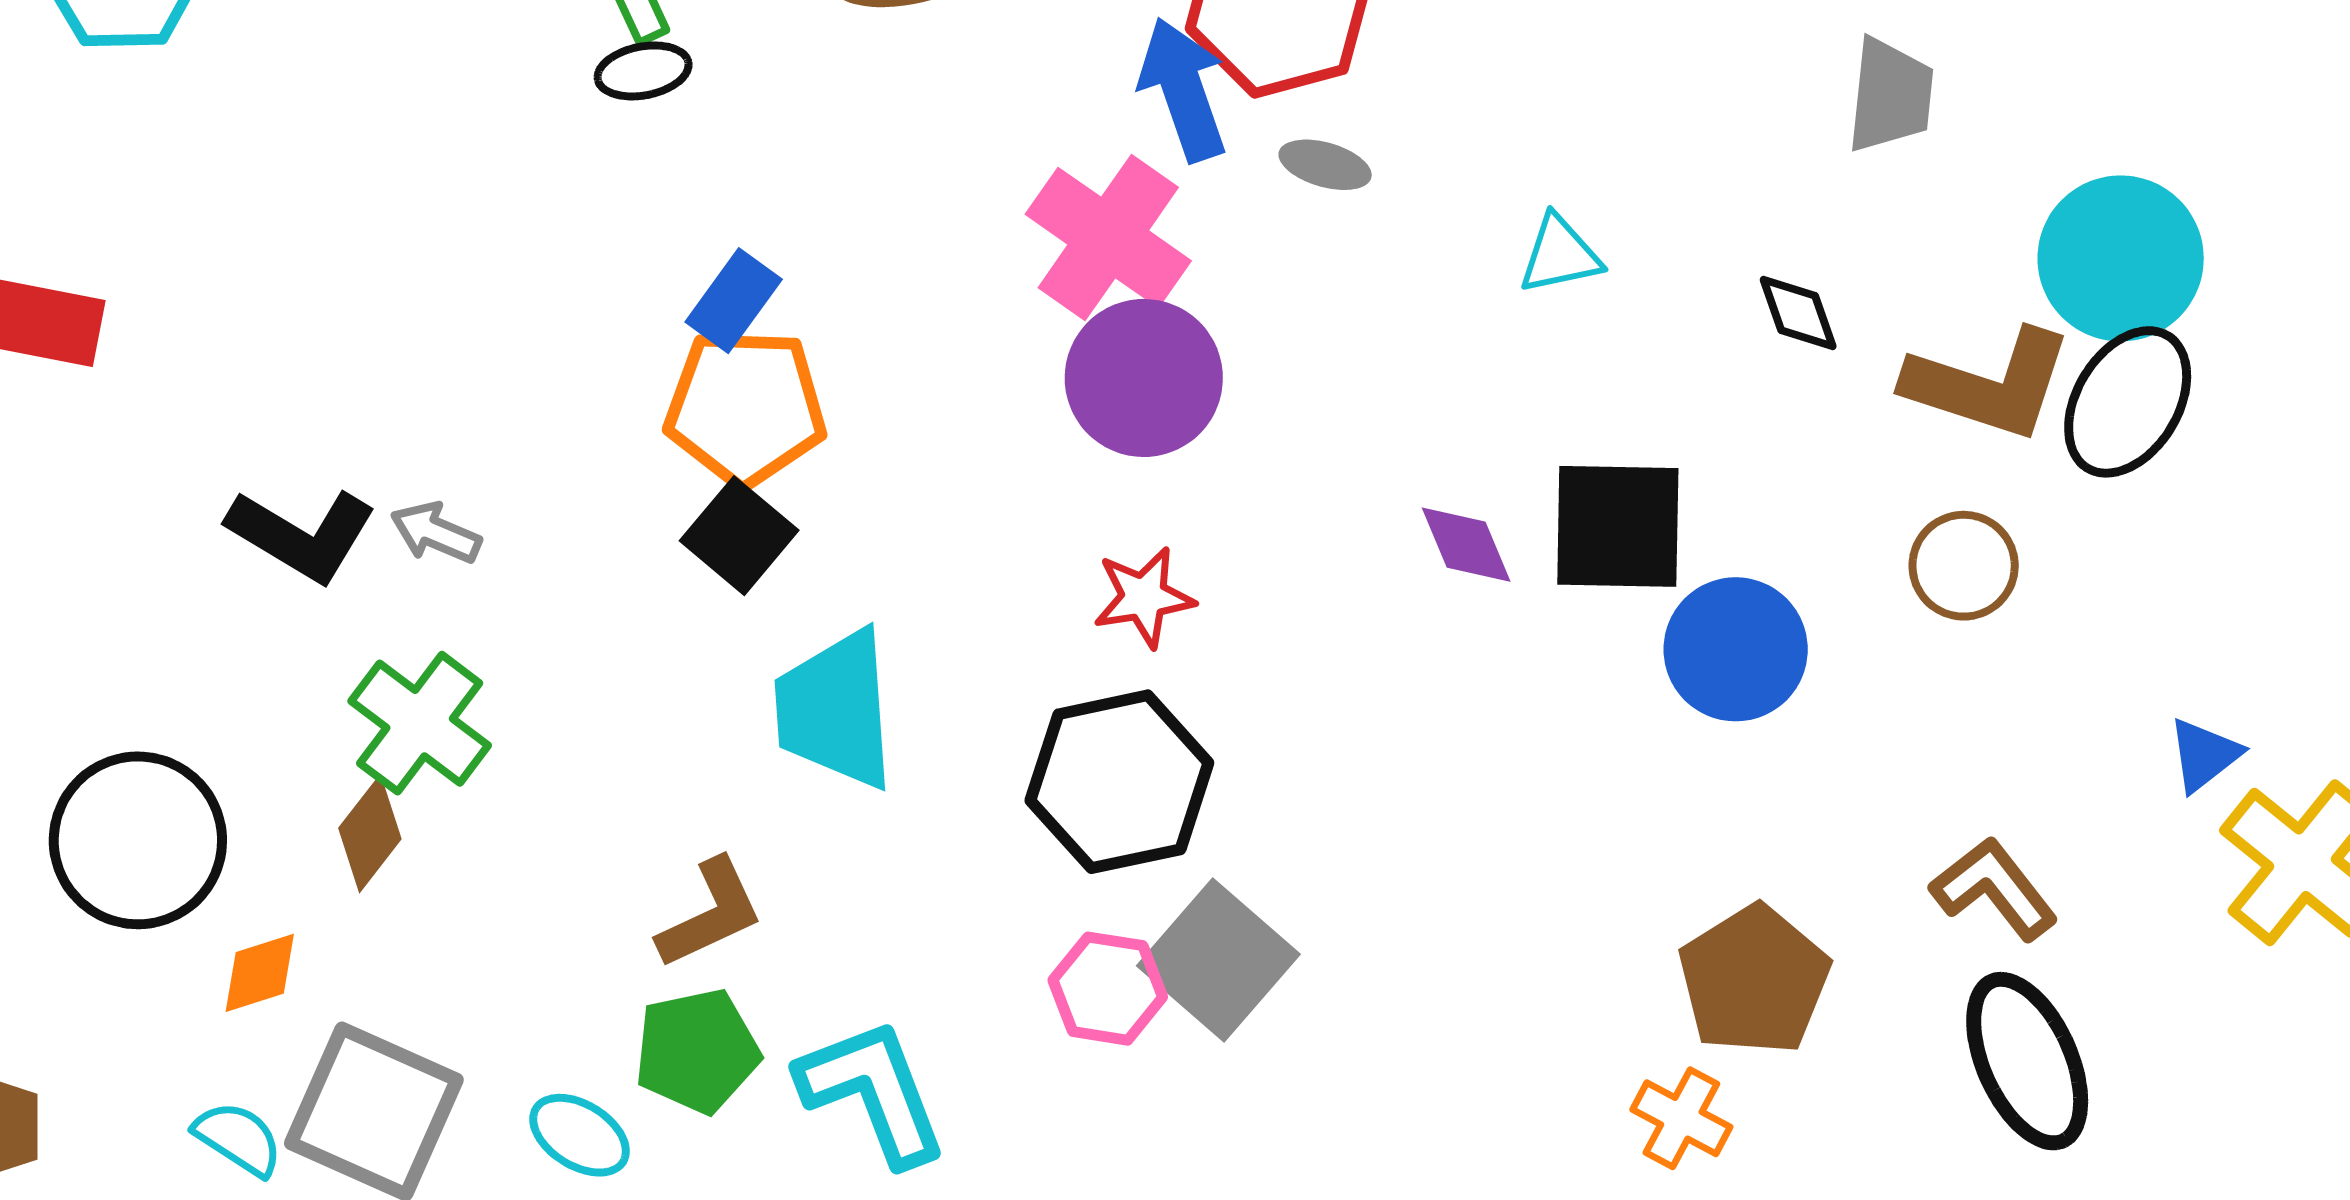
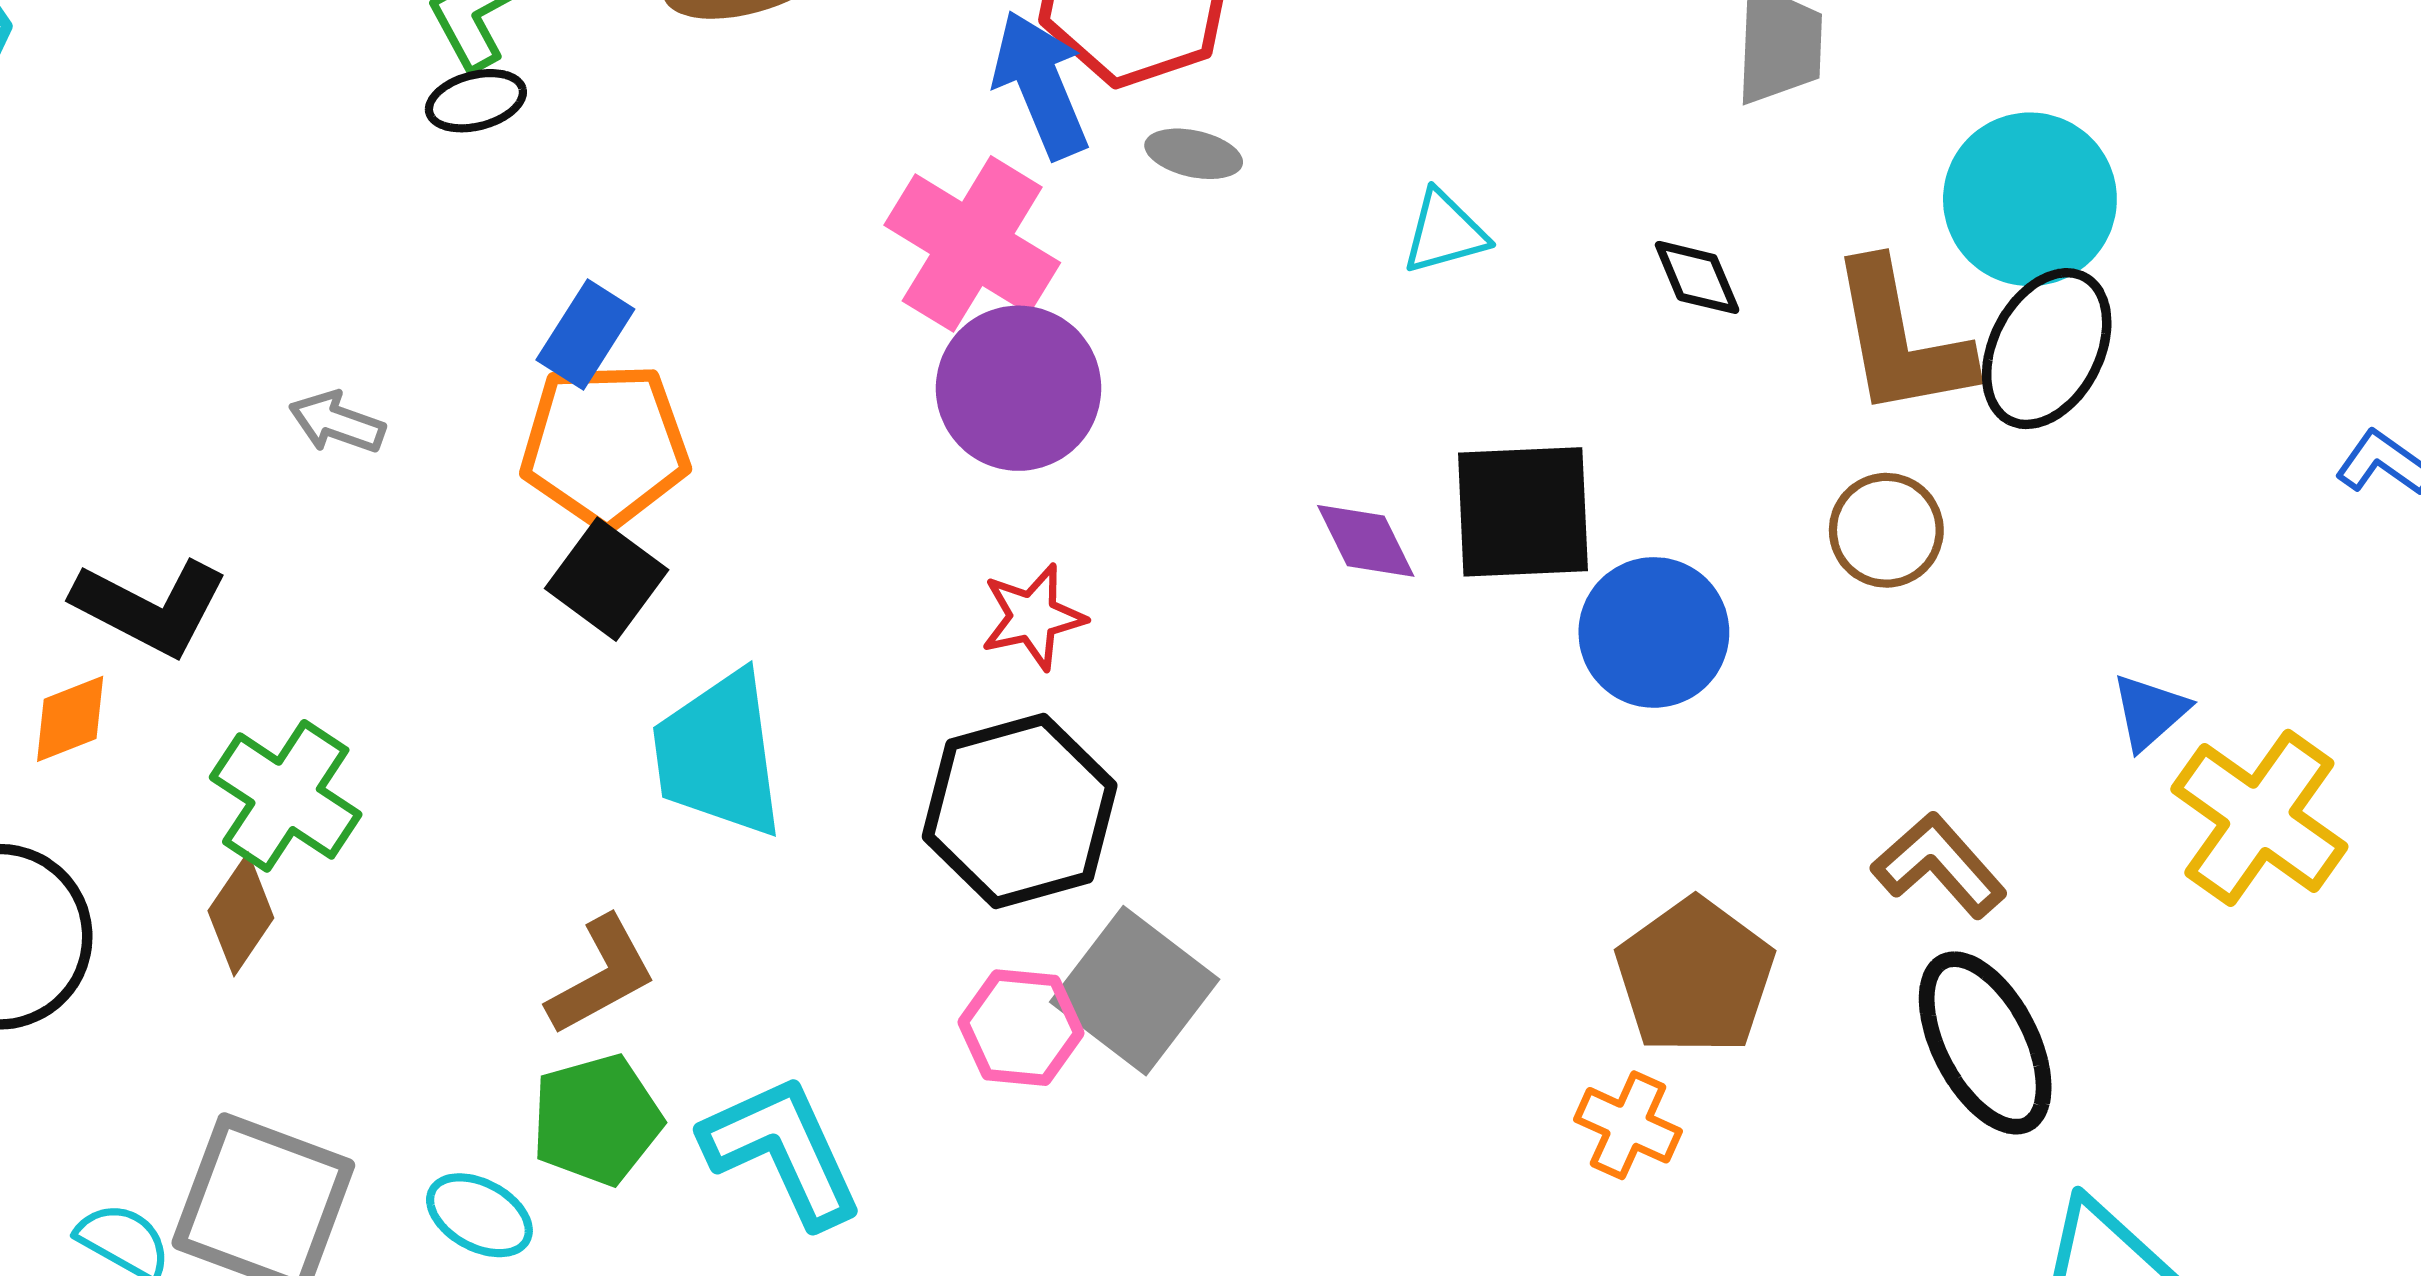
brown L-shape: (1989, 384) -> (1901, 339), turned 65
gray arrow: (436, 533) -> (337, 422), moved
orange diamond: (260, 973) -> (70, 719), moved

